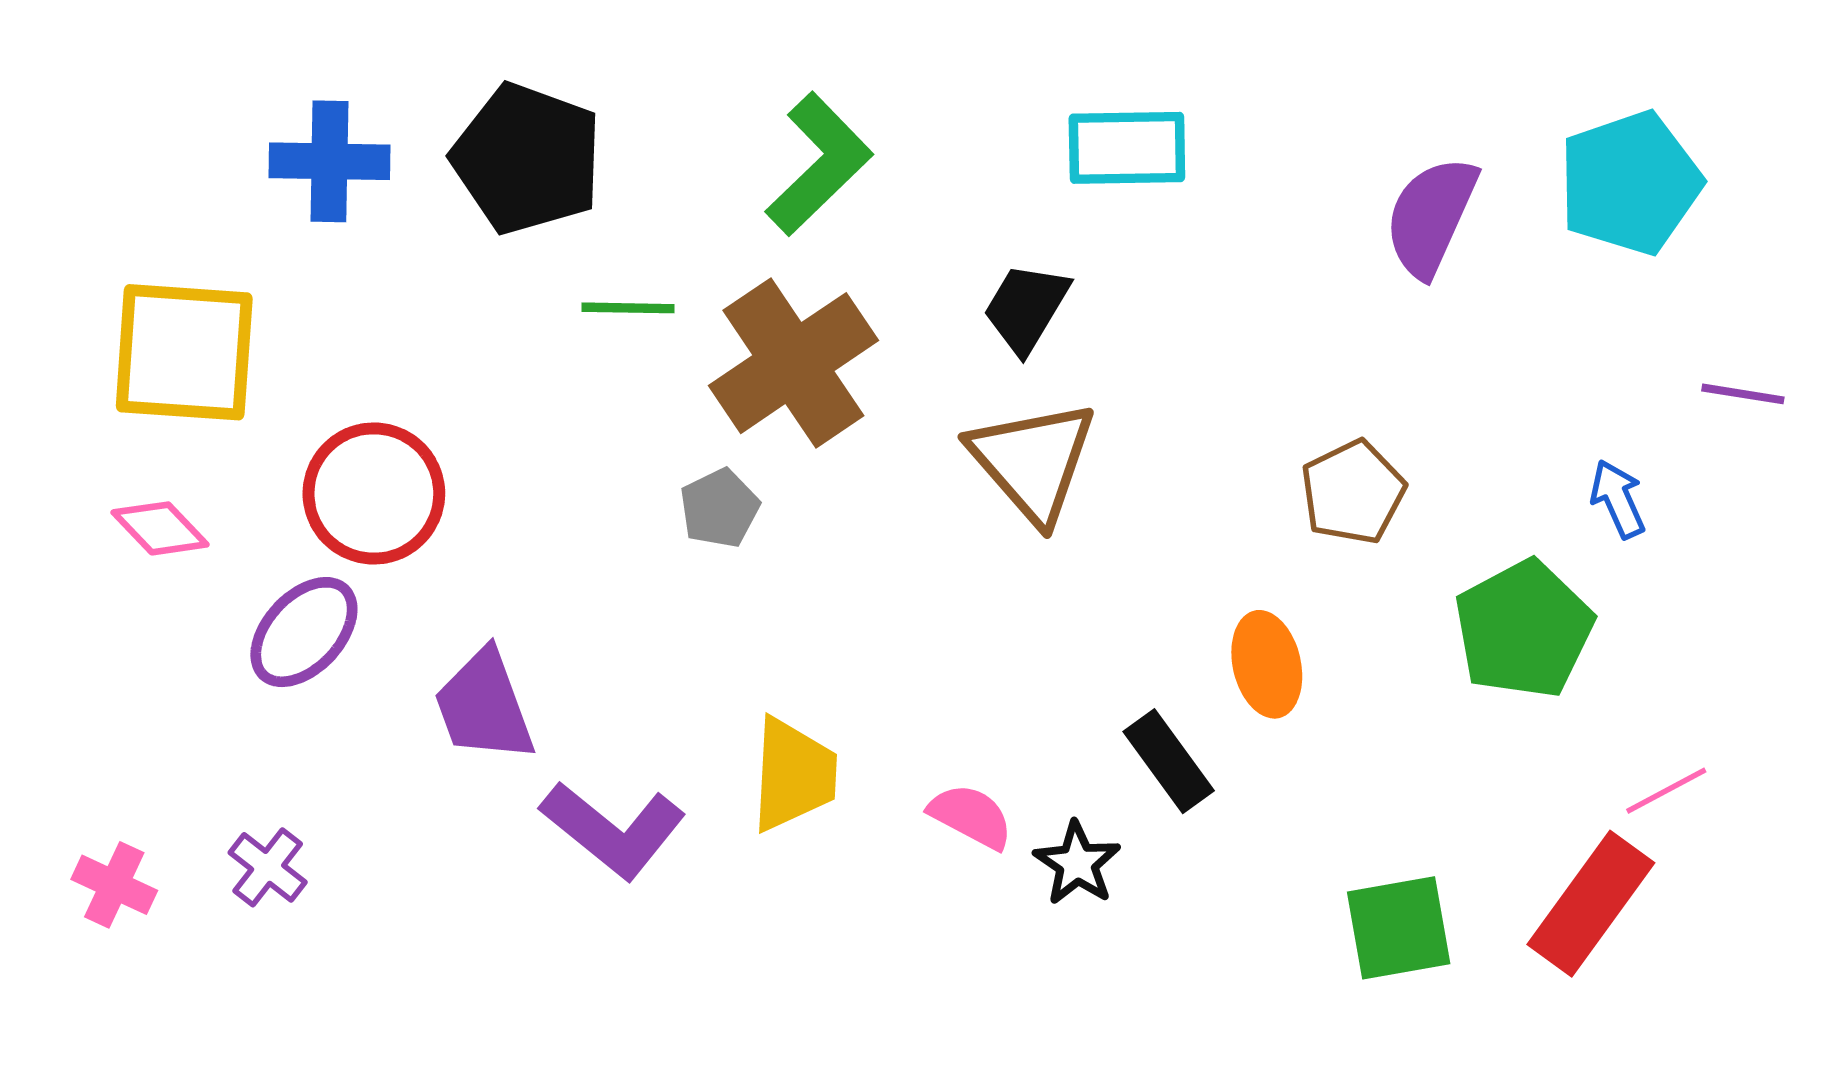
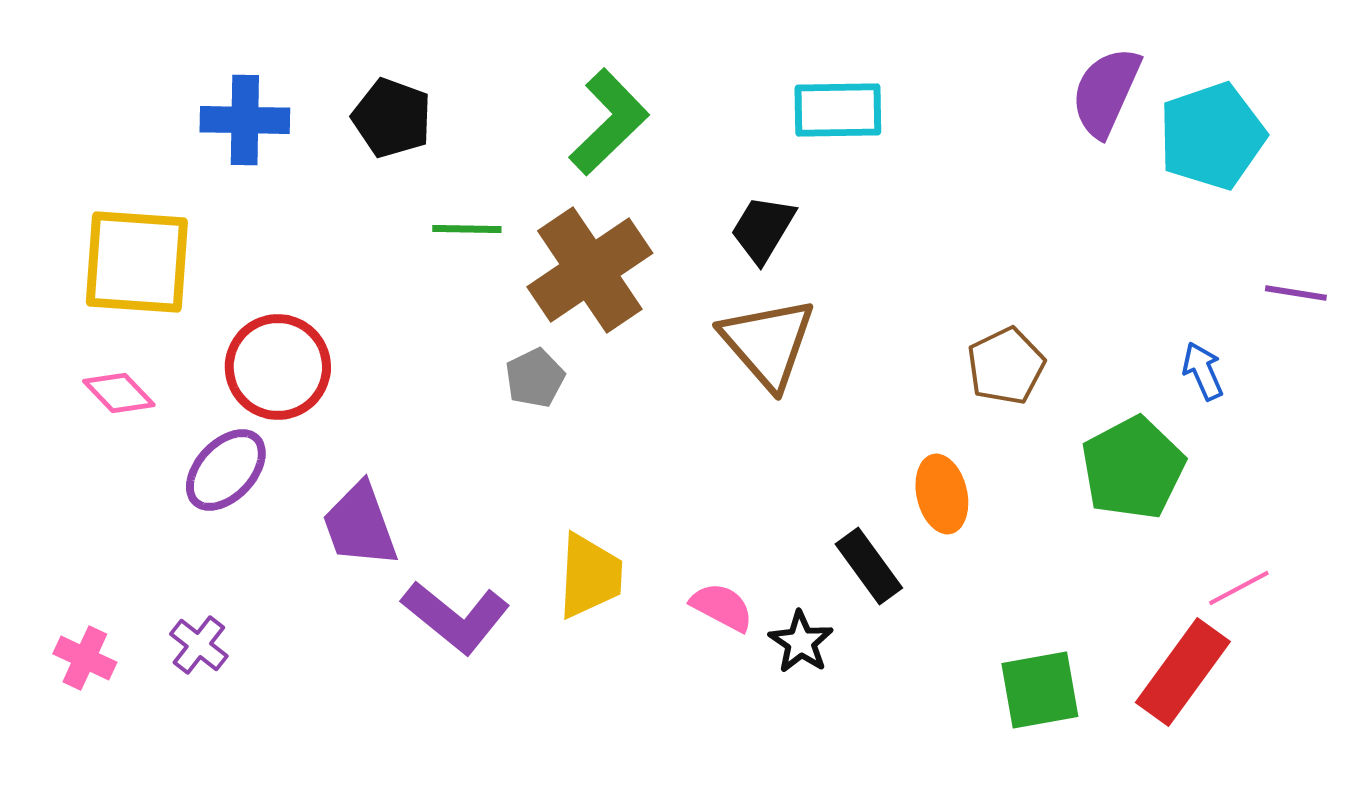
black pentagon: (527, 159) -> (392, 118), size x0.7
purple semicircle: (1431, 216) -> (1106, 92), moved

